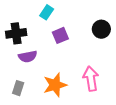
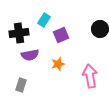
cyan rectangle: (47, 12) -> (44, 20), moved
orange star: (55, 85) -> (58, 64), moved, size x0.6

